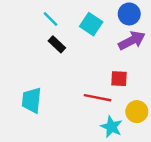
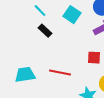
red line: (97, 98) -> (60, 73), moved
cyan trapezoid: (32, 100) -> (25, 75), turned 75

